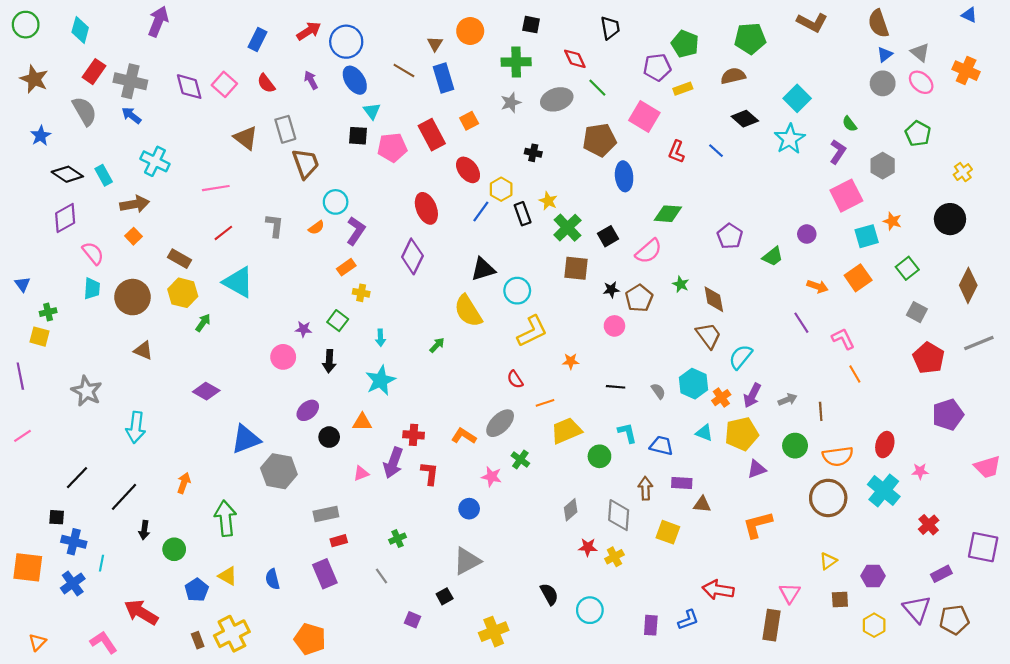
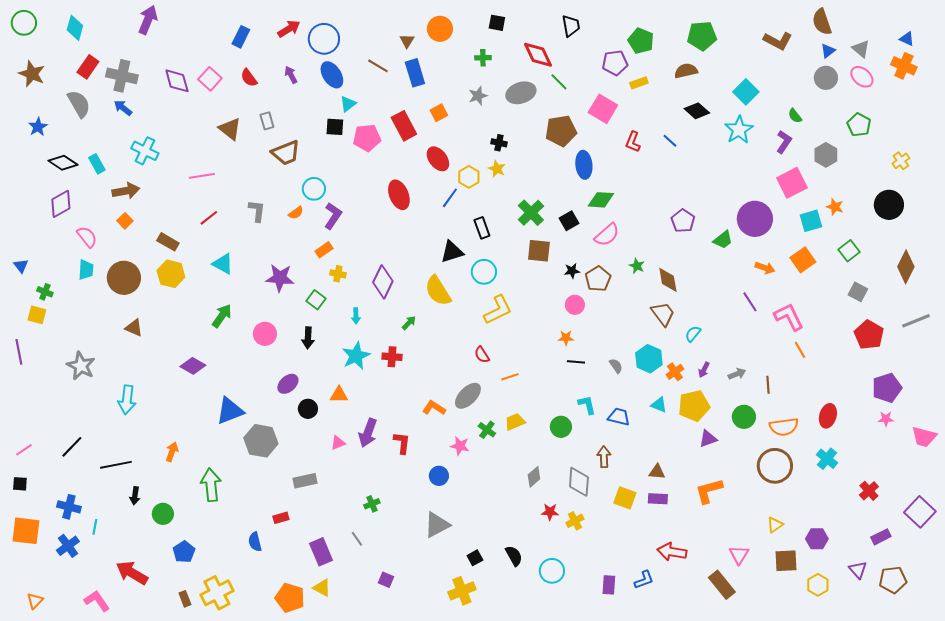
blue triangle: (969, 15) -> (907, 39), moved
brown L-shape: (812, 22) -> (778, 41), moved
red diamond: (575, 59) -> (538, 55), size x1.4
green cross: (516, 62) -> (483, 58), size x0.6
cyan triangle: (372, 111) -> (348, 104), turned 30
gray rectangle: (285, 129) -> (267, 121), size x0.7
brown trapezoid: (306, 163) -> (286, 153), turned 88
yellow star: (548, 201) -> (497, 169), moved
black rectangle: (523, 214) -> (482, 228), moved
green diamond: (668, 214) -> (601, 200), moved
purple circle: (807, 234) -> (755, 219), size x2.0
purple diamond: (412, 256) -> (383, 282), moved
cyan triangle: (238, 282) -> (223, 264), size x0.7
green cross: (48, 312) -> (45, 292), turned 35
green arrow: (203, 323) -> (222, 316), moved, size x1.4
purple star: (303, 329) -> (280, 278), moved, size x1.8
pink L-shape: (843, 339) -> (789, 317), size x1.4
cyan semicircle: (741, 357) -> (693, 334), size x0.7
orange star: (571, 361) -> (566, 338), moved
purple arrow: (752, 395) -> (704, 370), size x0.7
yellow trapezoid: (566, 431) -> (515, 422), moved, size x0.7
red cross: (414, 435) -> (392, 357), moved
pink line: (22, 436) -> (24, 450), moved
pink trapezoid: (987, 467) -> (924, 437), turned 32
pink star: (920, 471) -> (886, 419), moved
purple rectangle: (682, 483) -> (658, 499), moved
cyan cross: (884, 490) -> (827, 459), size x0.7
black line: (124, 497) -> (116, 465), turned 36
black square: (57, 517) -> (20, 484), moved
red rectangle: (339, 541) -> (281, 518), moved
purple square: (983, 547) -> (920, 512), turned 32
purple rectangle: (325, 574) -> (321, 552), moved
yellow triangle: (228, 576) -> (322, 588), moved
black square: (445, 596) -> (475, 558), moved
brown square: (840, 599) -> (786, 561), size x1.4
purple triangle: (917, 609) -> (858, 570), size x0.7
brown rectangle: (772, 625) -> (722, 585), turned -48

